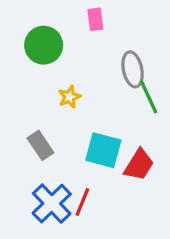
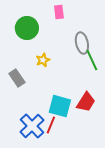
gray rectangle: (40, 145) -> (17, 78), moved
cyan square: (103, 150) -> (60, 106), moved

